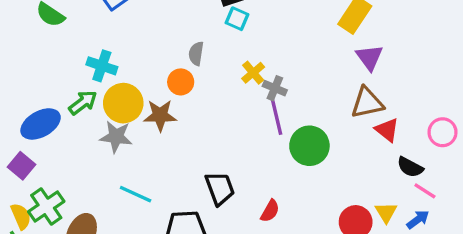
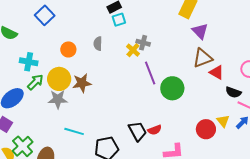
cyan square: (237, 19) -> (119, 20), turned -32
cyan cross: (102, 66) -> (29, 62), moved
orange circle: (181, 82) -> (68, 49), moved
gray cross: (275, 88) -> (143, 43), moved
black trapezoid: (220, 188) -> (138, 131), moved
red semicircle: (270, 211) -> (155, 130), turned 48

